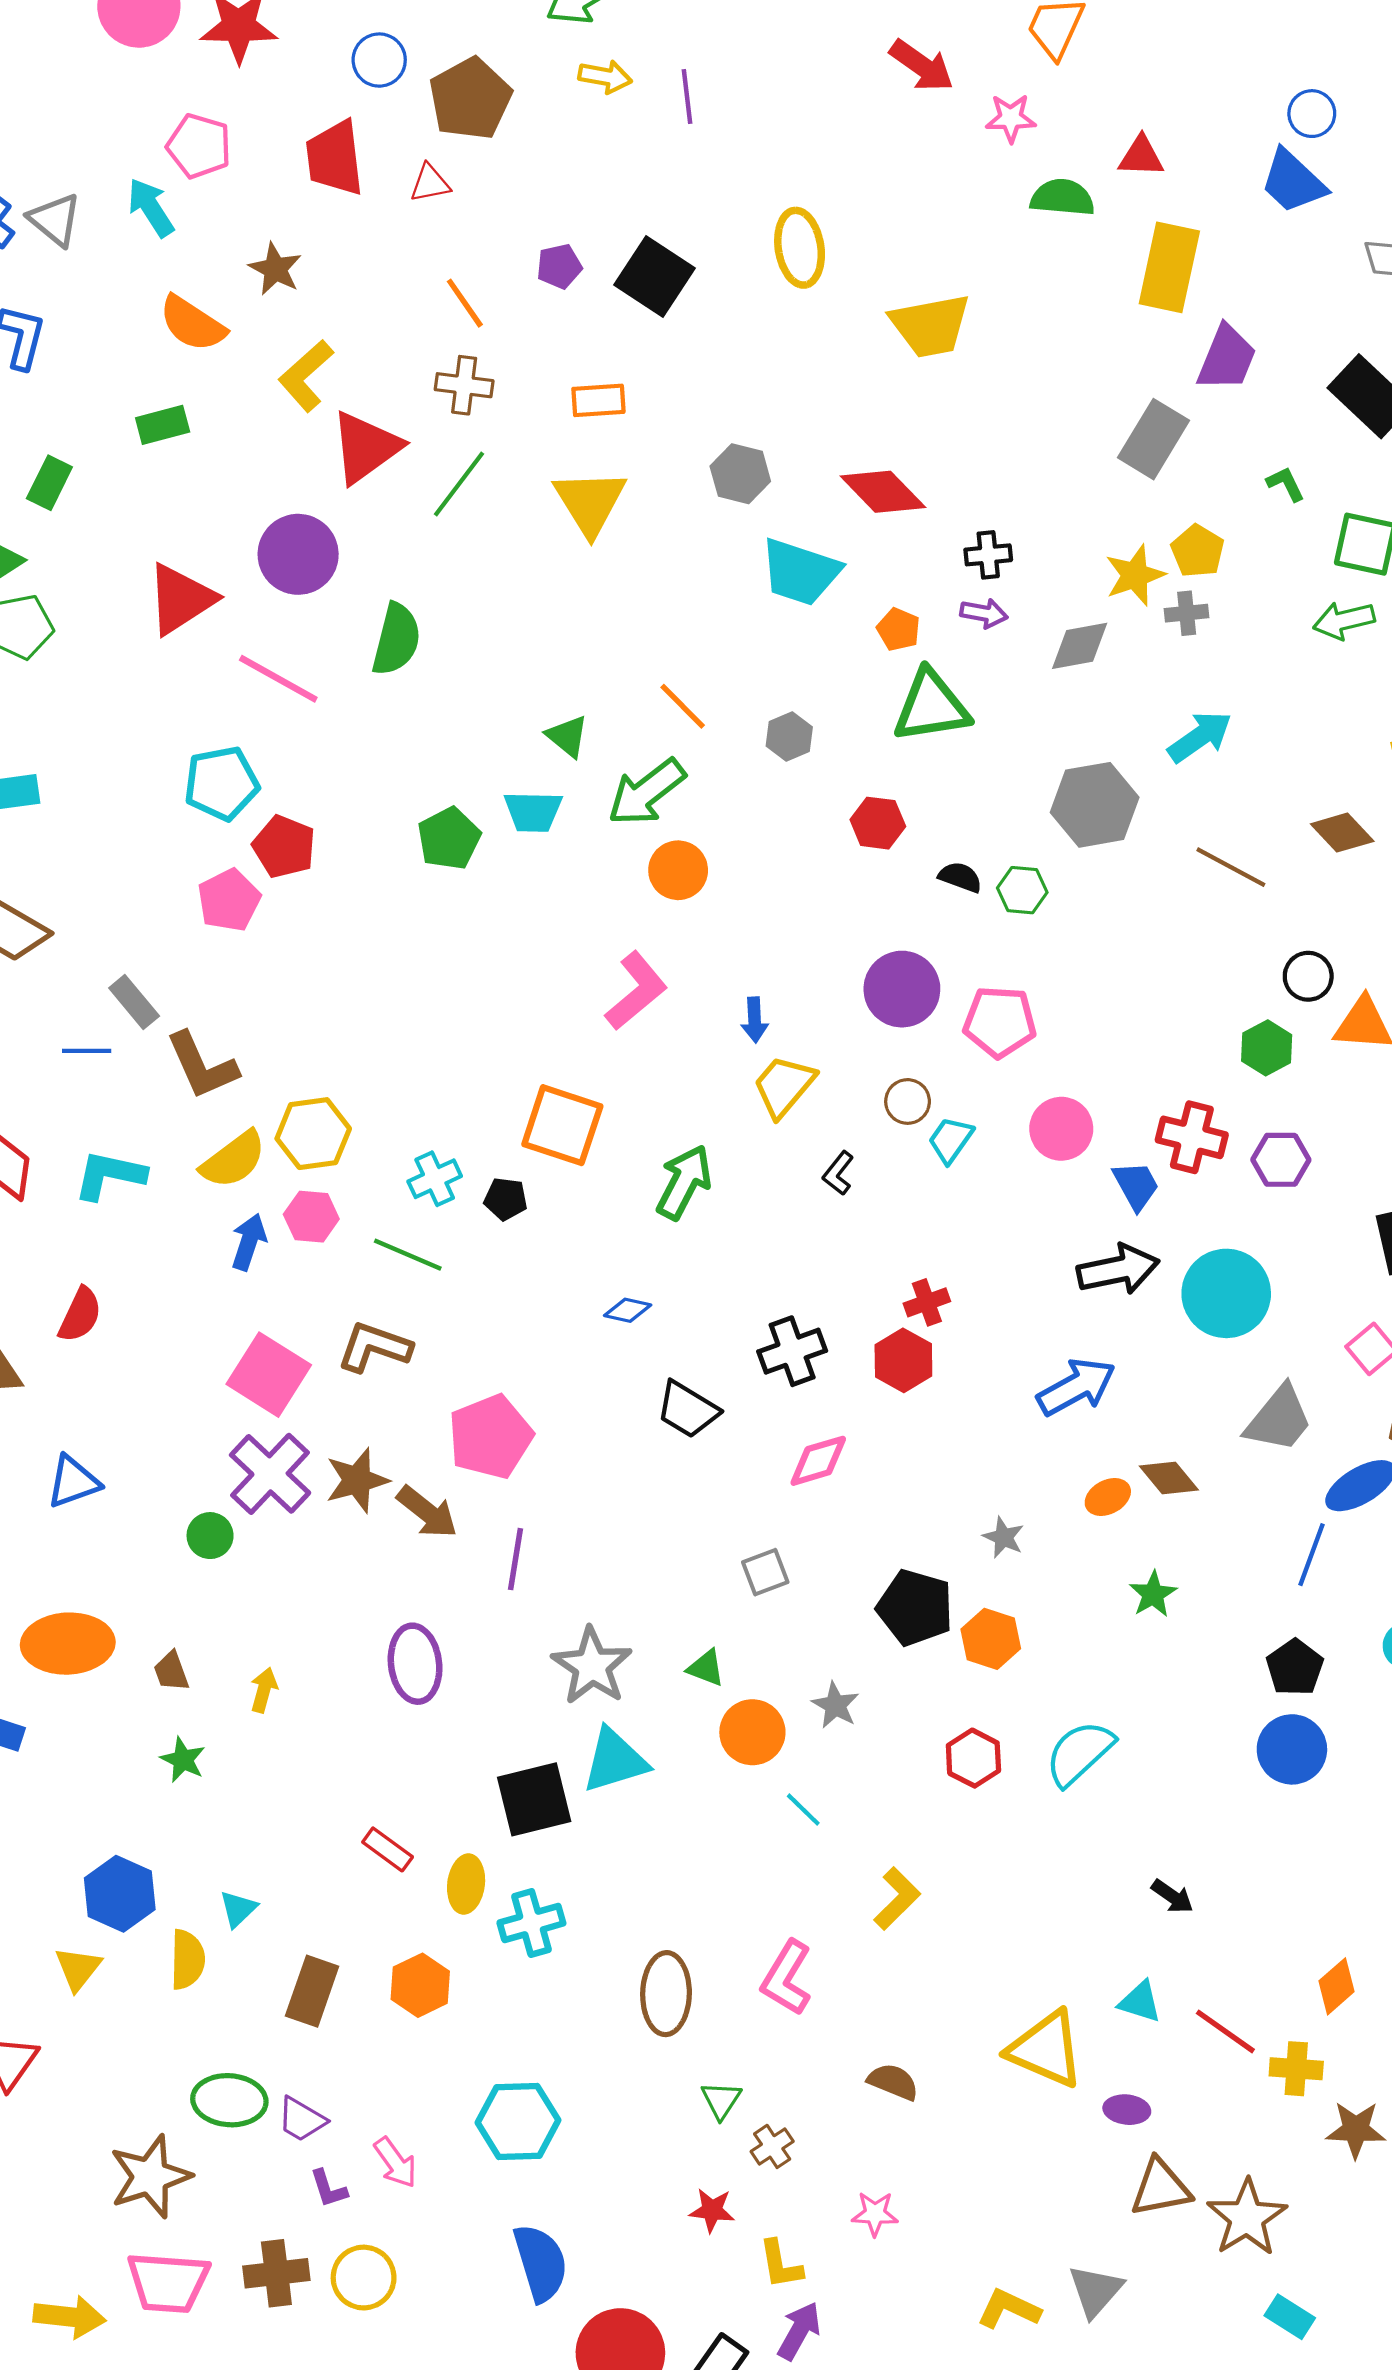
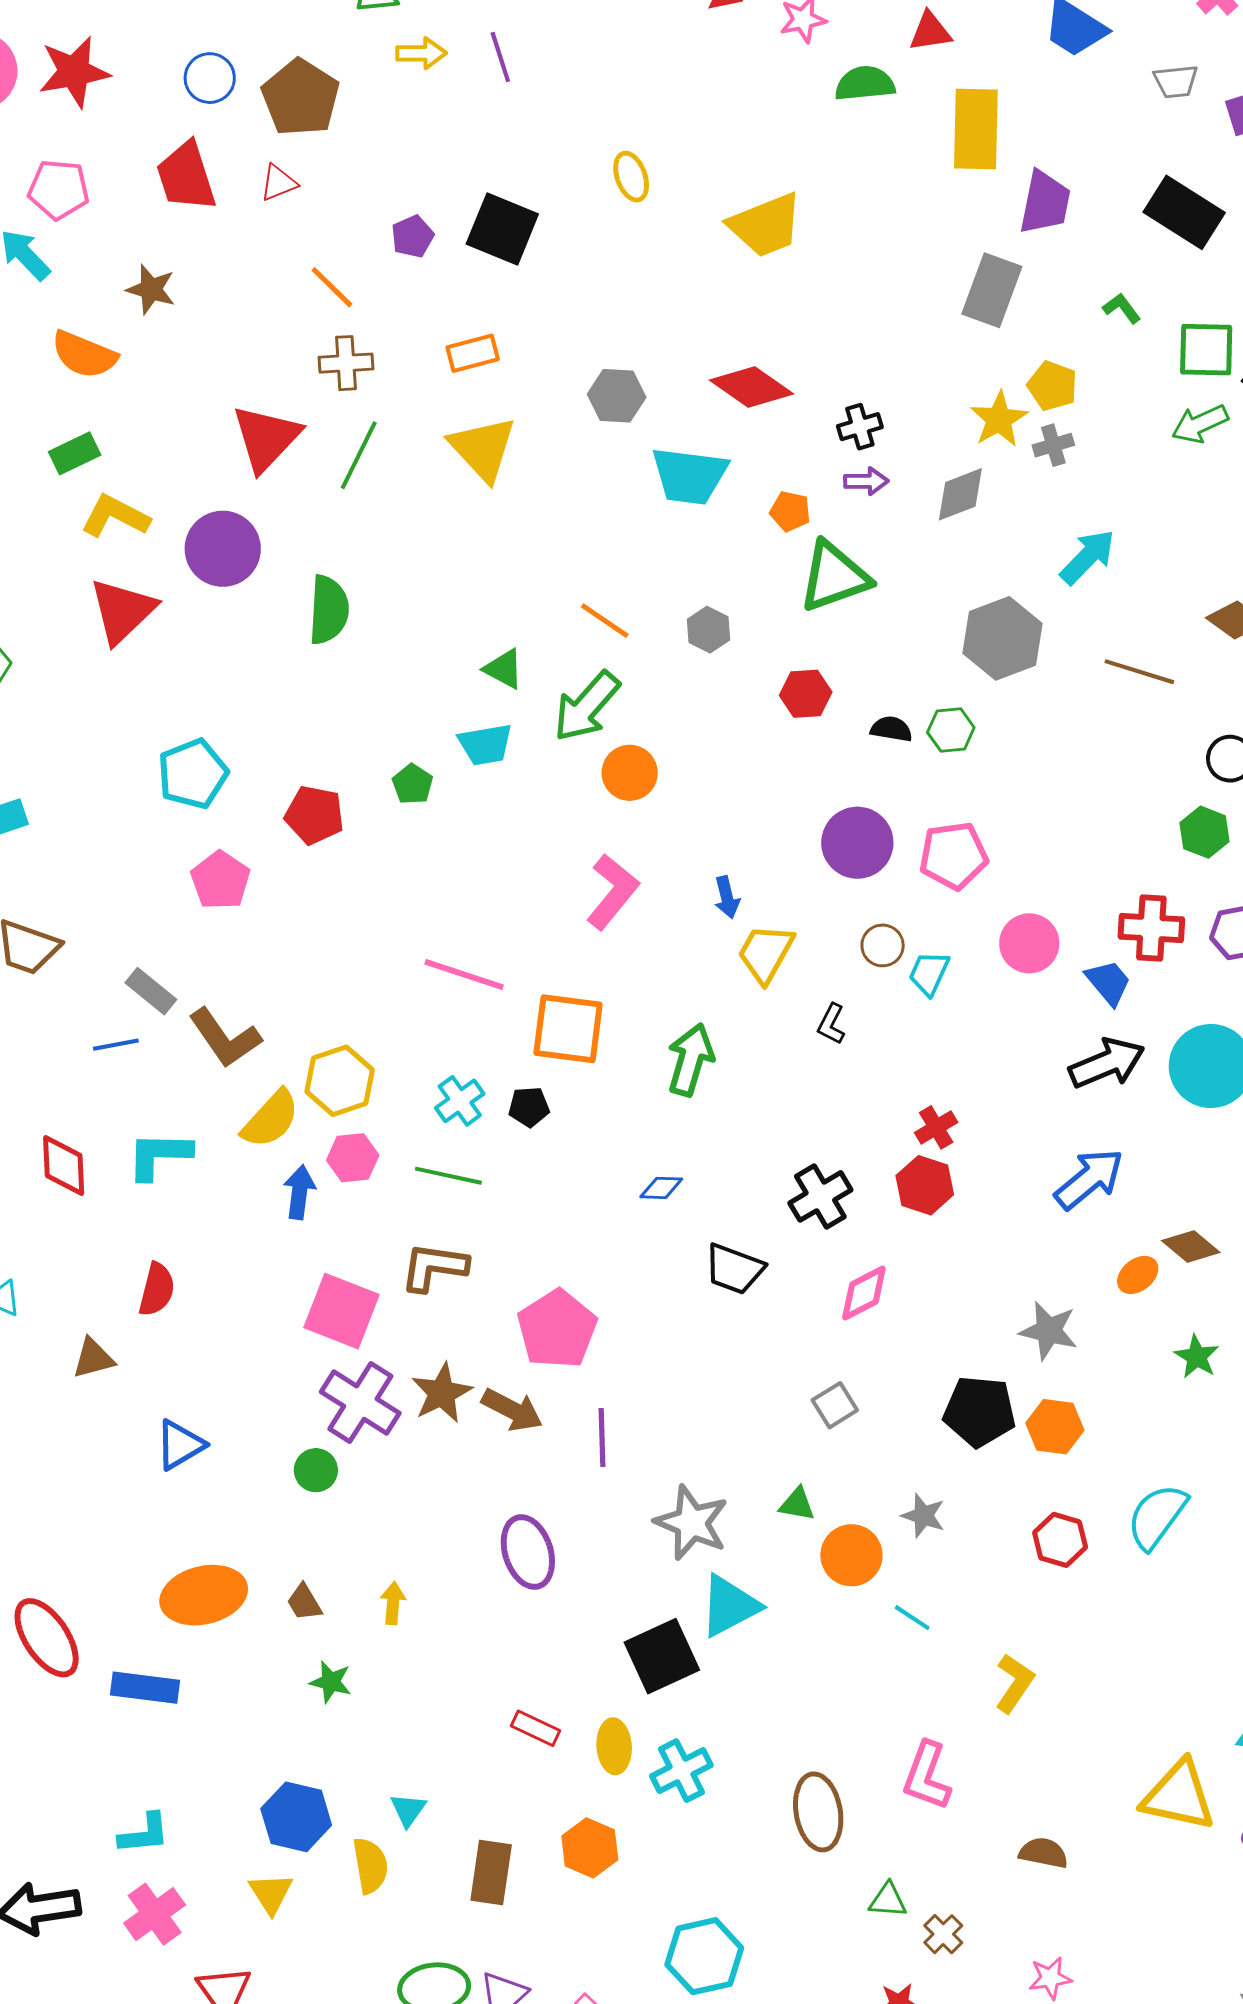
yellow ellipse: (800, 248) -> (631, 177), size x0.7
yellow L-shape: (306, 376) -> (115, 516), moved, turned 80
pink line: (278, 679) -> (464, 975), moved
green pentagon: (449, 838) -> (413, 784), size x0.7
red pentagon: (284, 847) -> (314, 815), moved
gray star: (1004, 1537) -> (1049, 1331), size x1.5
green triangle: (721, 2100) -> (888, 1900), turned -48

